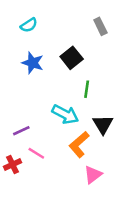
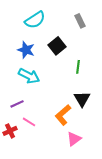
cyan semicircle: (29, 25) -> (35, 20), moved, size x1.5
green line: (87, 89) -> (78, 67), moved
cyan arrow: (65, 114) -> (29, 76), moved

